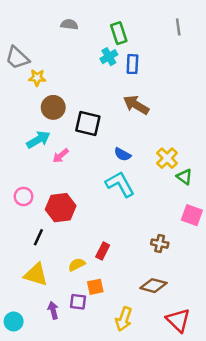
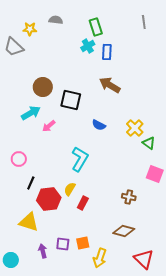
yellow star: (37, 78) -> (30, 29), moved
cyan L-shape: (120, 184) -> (80, 159), moved, turned 60
red hexagon: (61, 208) -> (49, 199), moved
black line: (38, 237) -> (31, 183), moved
yellow semicircle: (77, 265) -> (70, 189), moved, turned -32
orange square: (95, 287) -> (83, 243), moved

